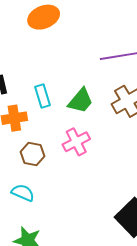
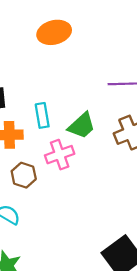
pink cross: (76, 142) -> (60, 155), moved

